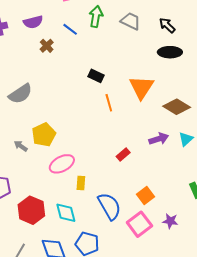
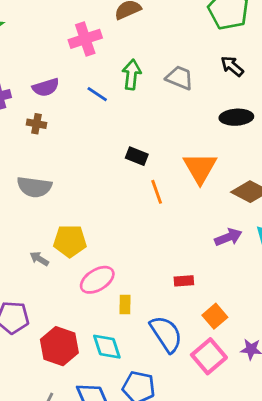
black arrow: (167, 25) -> (232, 66), moved
brown cross: (47, 46) -> (36, 124), moved, turned -32
gray semicircle: (20, 94) -> (34, 187), turned 45
yellow pentagon: (44, 135) -> (70, 241), turned 30
red rectangle: (123, 154) -> (184, 281), moved, turned 40

